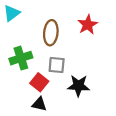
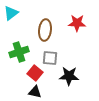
red star: (88, 25) -> (77, 23), turned 30

